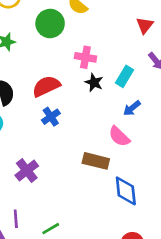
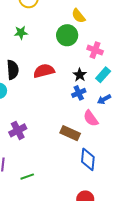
green circle: (50, 23) -> (67, 35), moved
pink cross: (85, 57) -> (95, 50), moved
blue cross: (51, 117) -> (79, 93), moved

